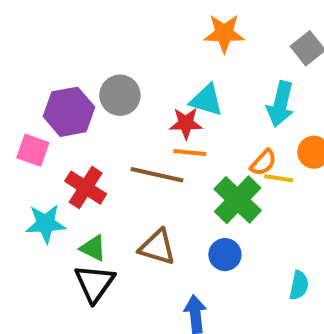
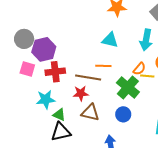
gray circle: (120, 95) -> (24, 39), moved
red star: (186, 123) -> (81, 93), moved
red cross: (86, 188) -> (55, 72), moved, turned -36
cyan star: (46, 224) -> (46, 99), moved
black triangle: (94, 283) -> (61, 132), turned 45

